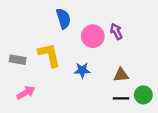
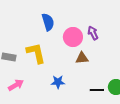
blue star: (82, 70) -> (58, 82), moved
brown triangle: (121, 75) -> (82, 58), moved

